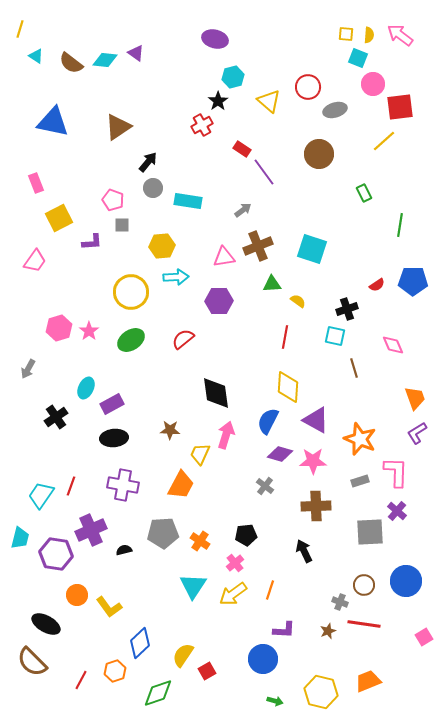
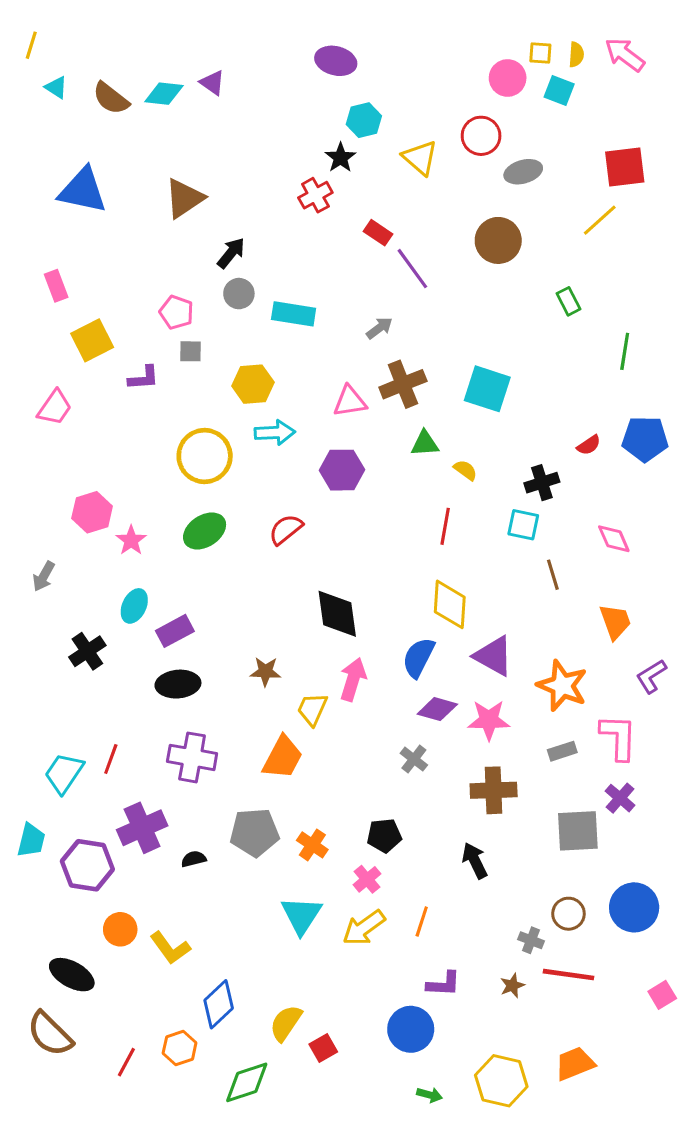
pink circle: (373, 84) -> (508, 78), moved
pink star: (89, 331) -> (131, 540), moved
orange trapezoid: (415, 398) -> (615, 622), moved

